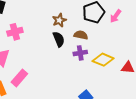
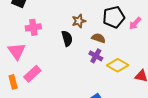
black semicircle: (59, 39) -> (67, 38), moved
purple cross: (80, 53) -> (96, 56), turned 32

